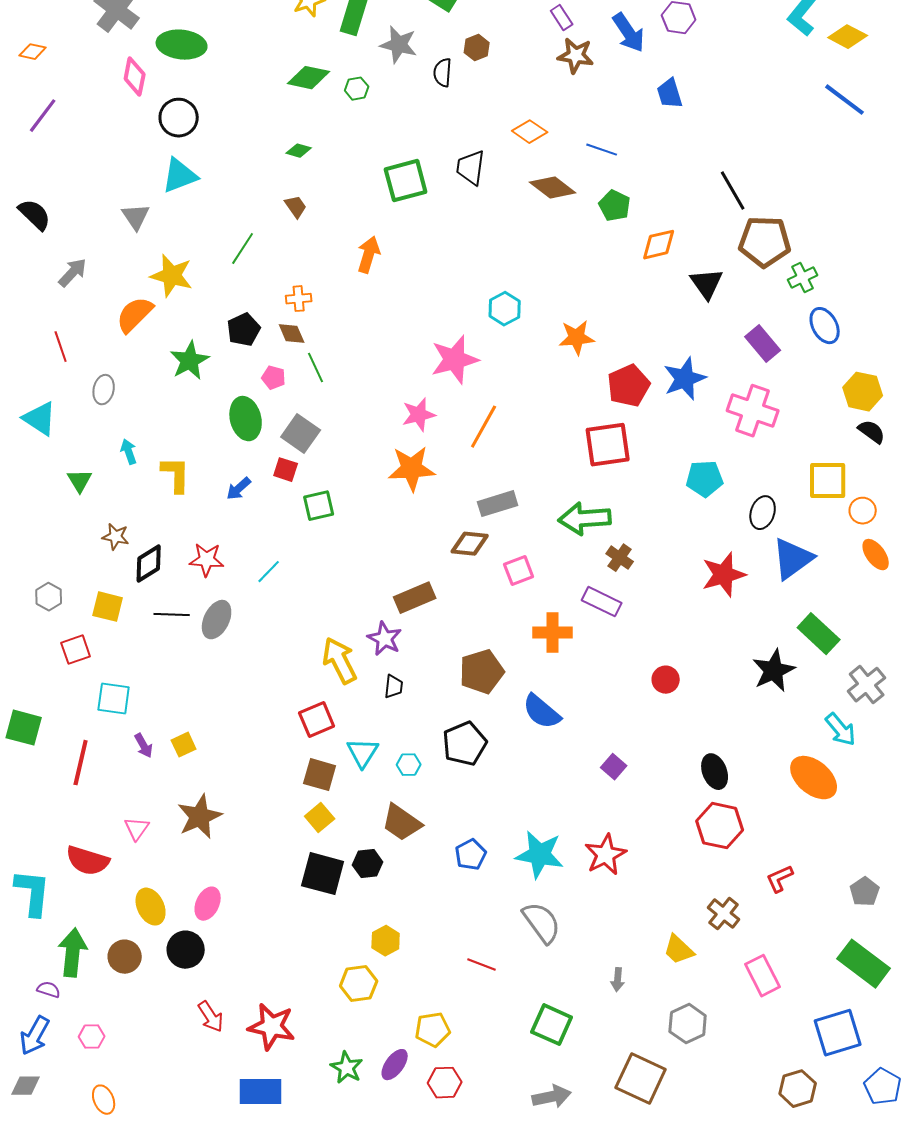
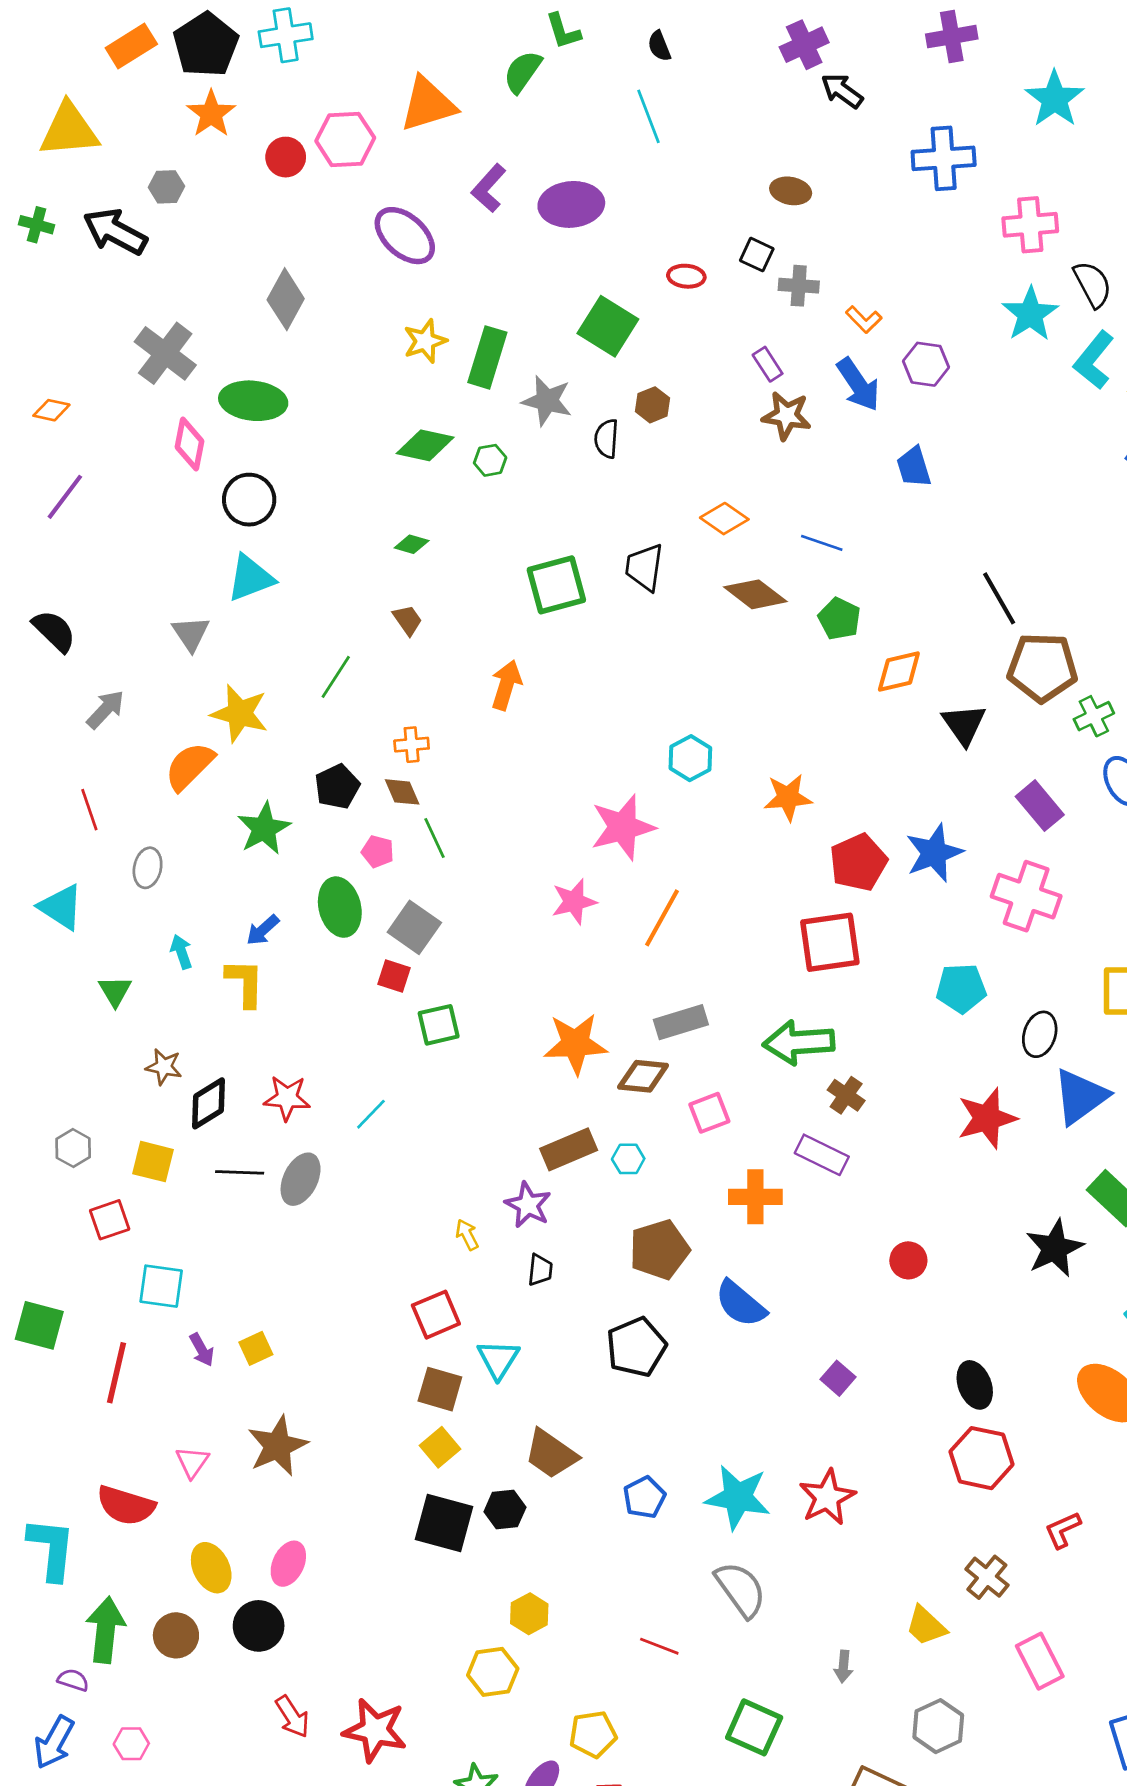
orange star: (412, 469) -> (575, 1044), moved
blue arrow: (239, 489) -> (263, 930), moved
yellow arrow: (340, 661) -> (467, 1235), size x0.5
cyan hexagon: (409, 765) -> (628, 1159), moved

